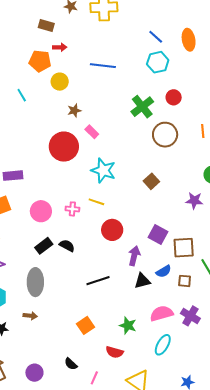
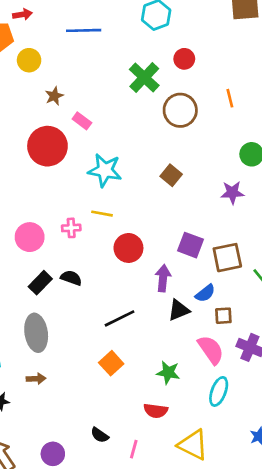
brown square: (185, 281) -> (223, 316), moved
pink semicircle: (162, 313) -> (211, 350), turned 80
orange square: (86, 325) -> (111, 363), moved

